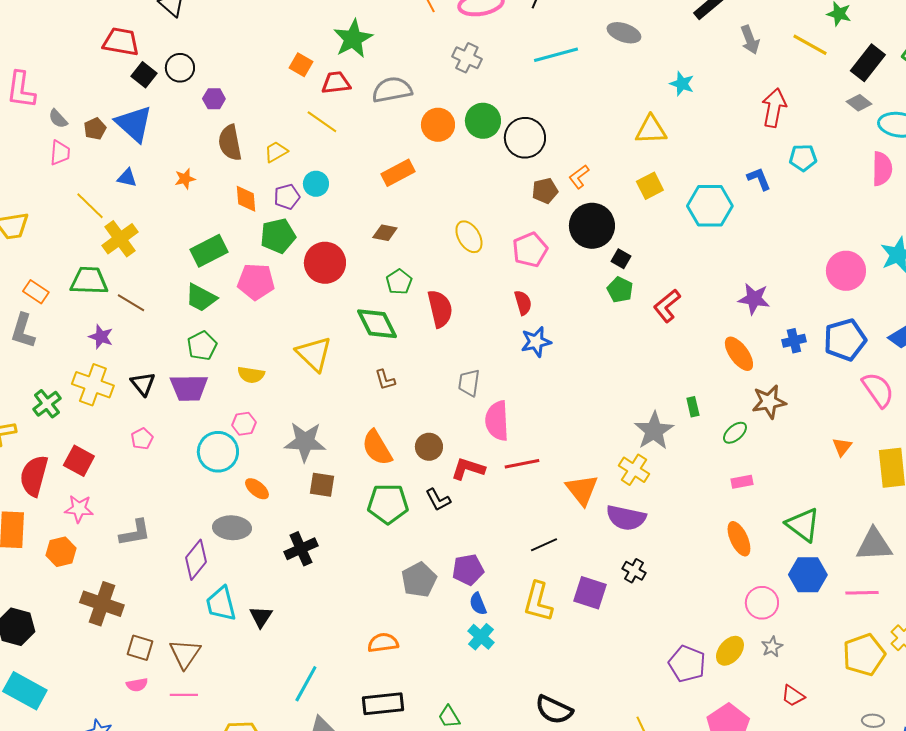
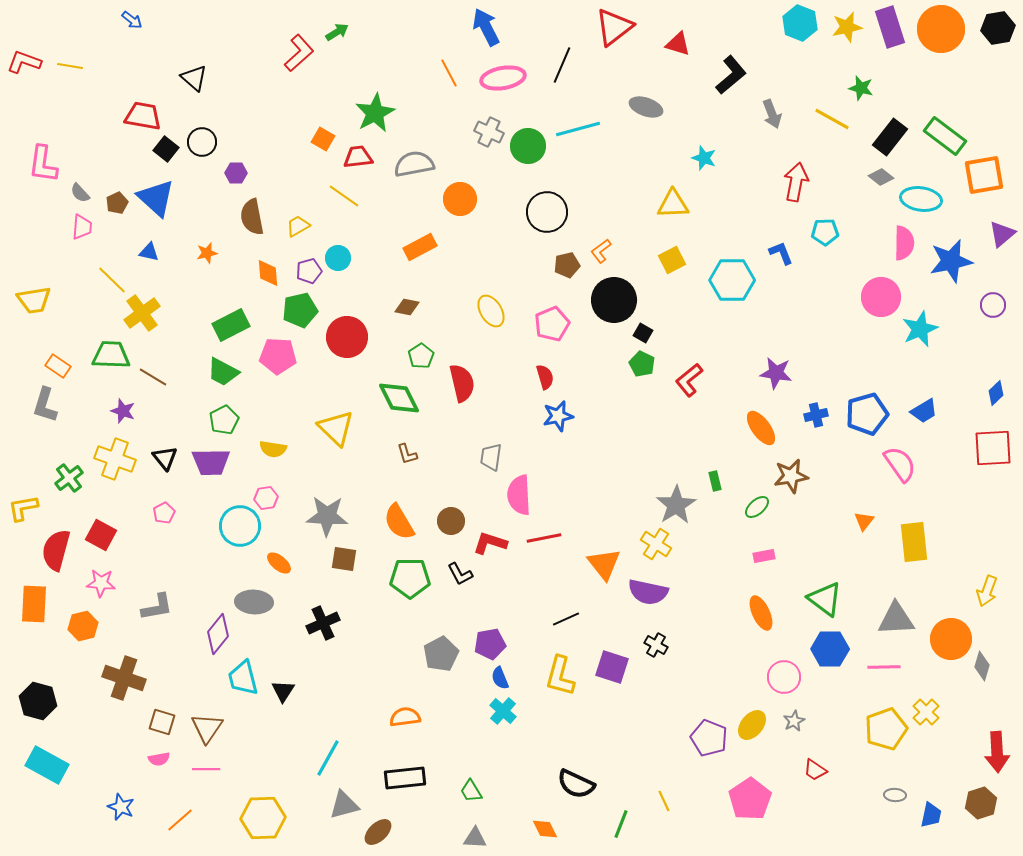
green circle: (483, 121) -> (528, 146), moved
pink circle: (846, 271) -> (881, 297), moved

